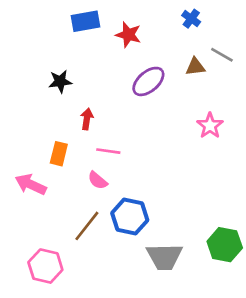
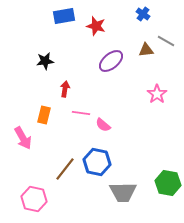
pink semicircle: (98, 180) -> (103, 125), moved
pink arrow: (31, 184) -> (23, 138), turned -145

